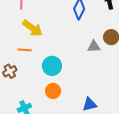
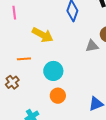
yellow arrow: (32, 28) -> (43, 35), moved

